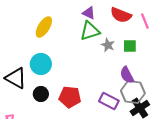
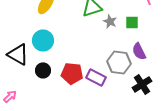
purple semicircle: (127, 75) -> (139, 51), moved
gray hexagon: (133, 92) -> (119, 62), moved
purple rectangle: (109, 101) -> (96, 77), moved

